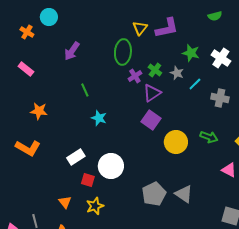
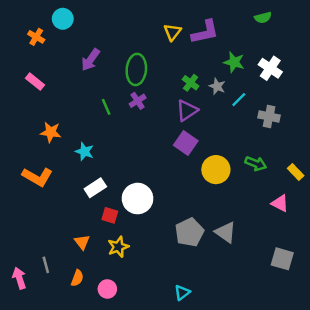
green ellipse: (123, 52) -> (136, 69), moved
purple cross: (135, 76) -> (138, 101), moved
cyan star: (99, 118) -> (84, 151), moved

